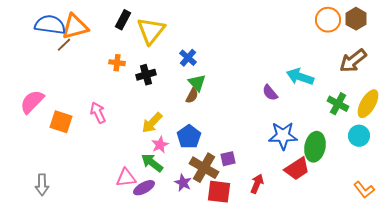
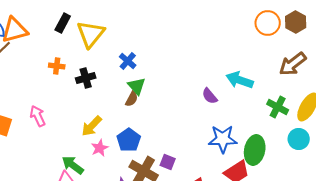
purple square: (228, 159) -> (168, 162), turned 35
green arrow: (152, 163) -> (73, 165), moved

